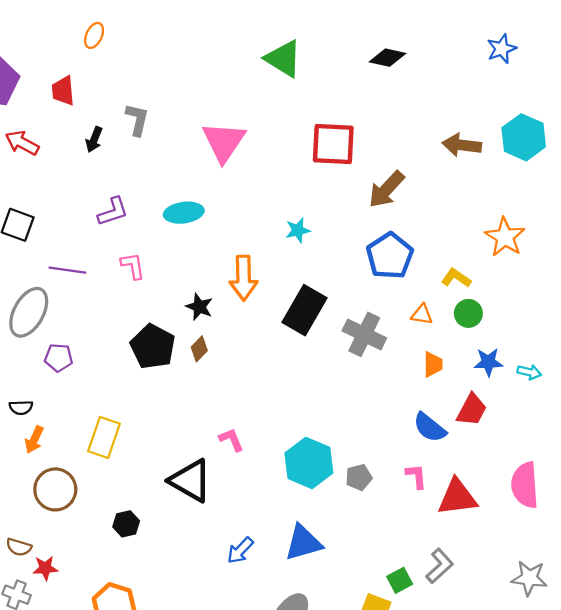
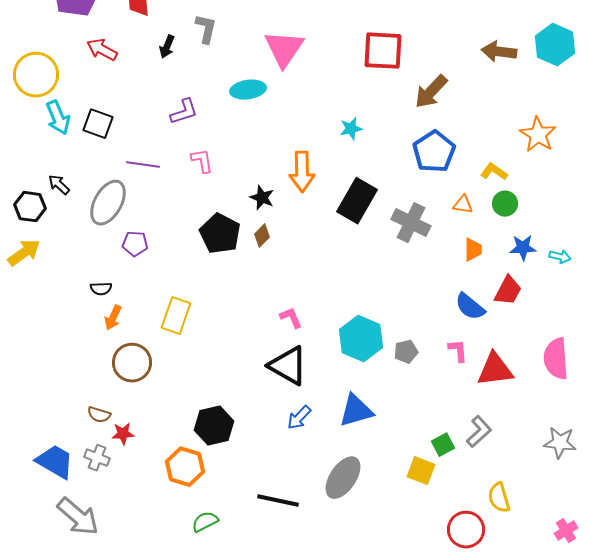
cyan ellipse: (184, 213) -> (248, 90), moved
black triangle: (190, 481) -> (288, 366), moved
black hexagon: (126, 524) -> (214, 426), moved, size x1.6

